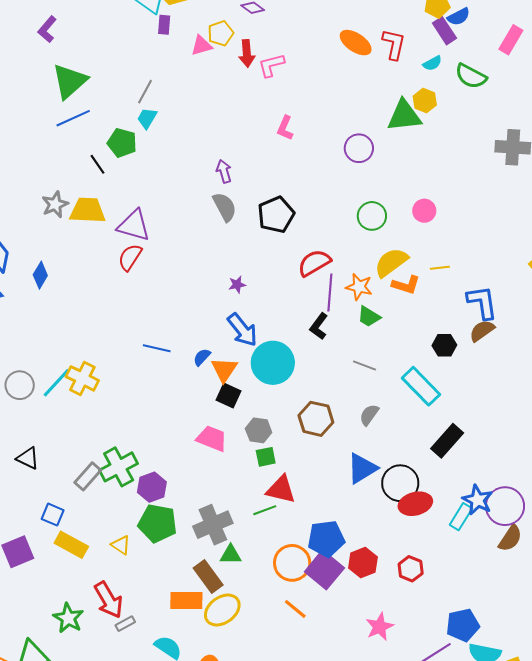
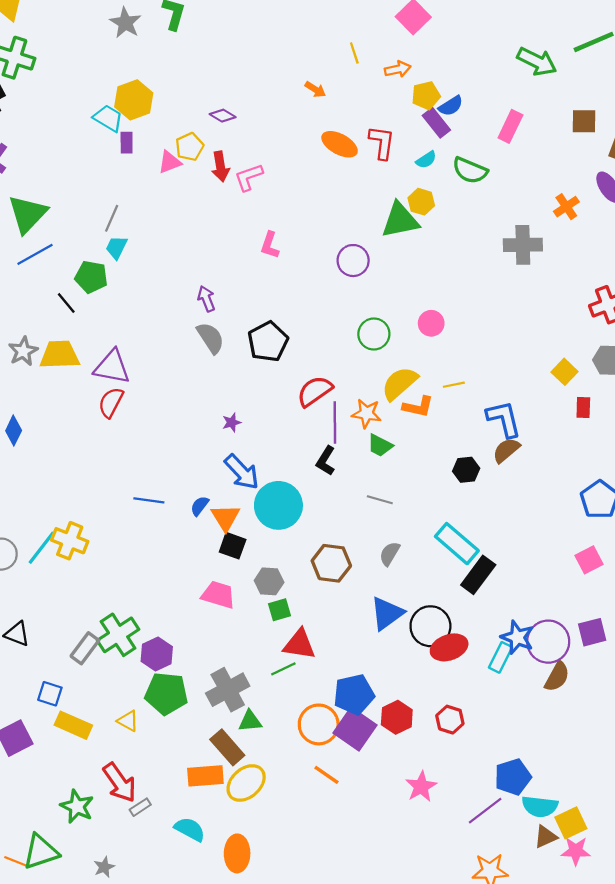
cyan rectangle: (421, 386) -> (457, 544), moved

